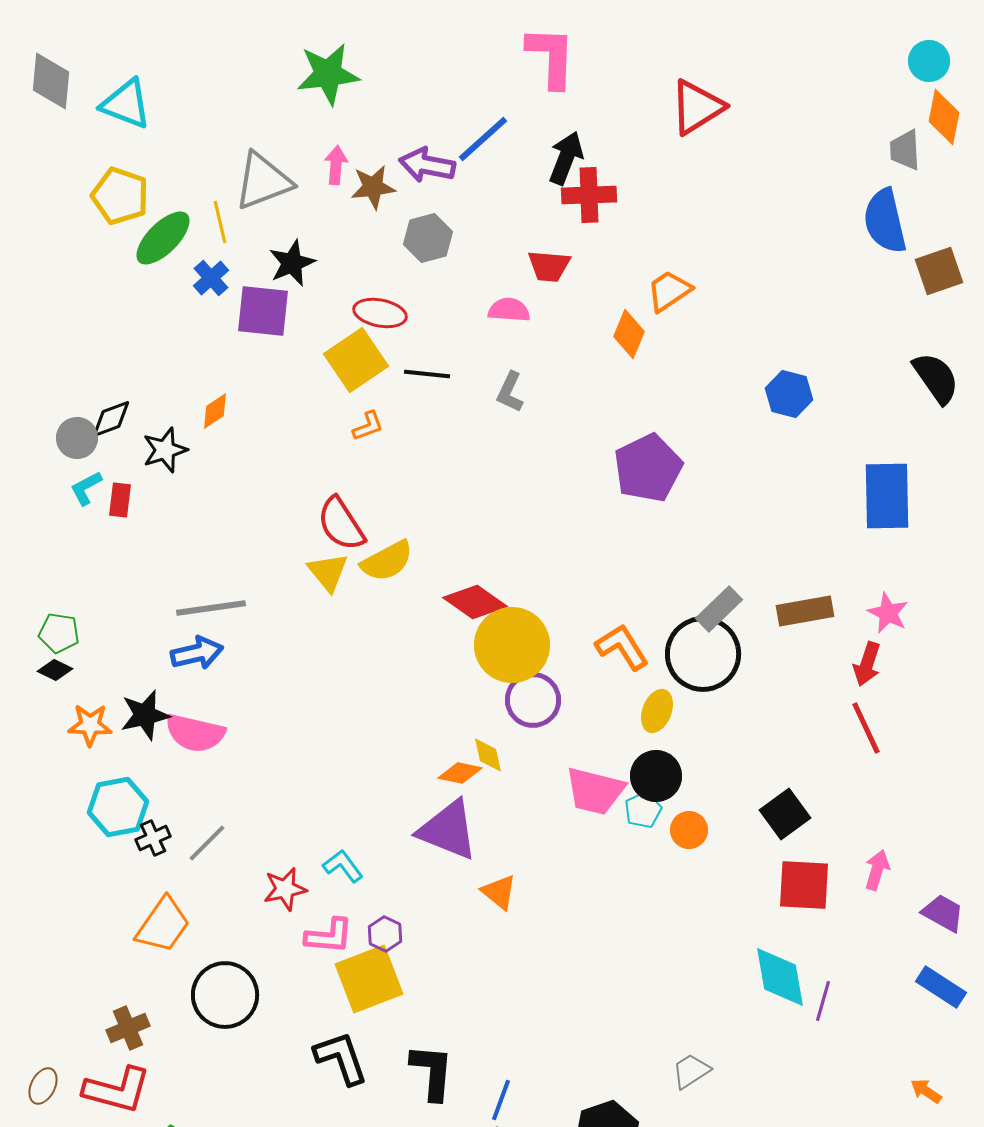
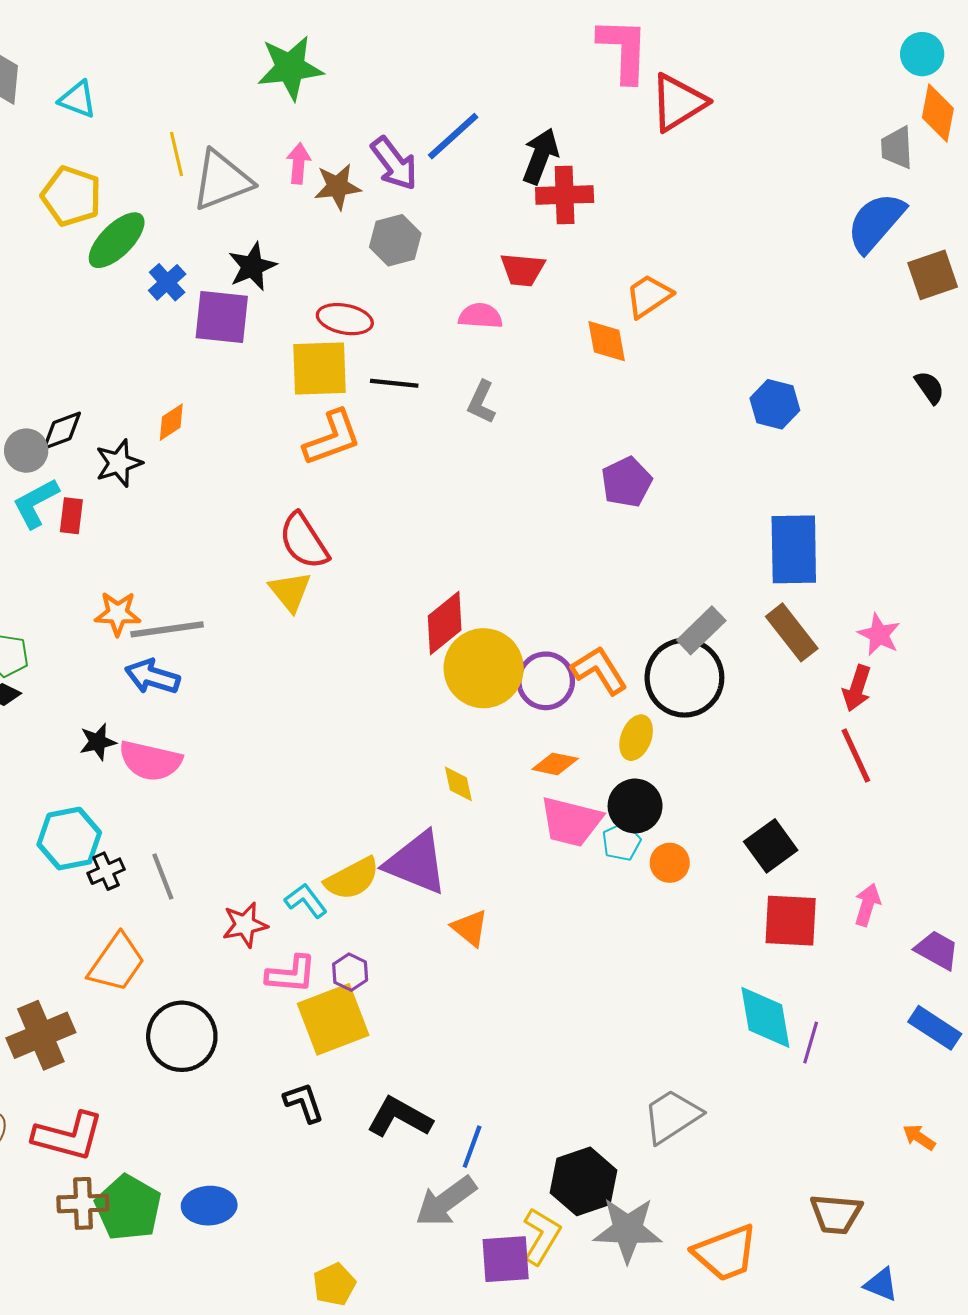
pink L-shape: (551, 57) -> (623, 50), moved
cyan triangle: (126, 104) -> (78, 99), size x0.7
purple arrow: (427, 165) -> (394, 163), turned -138
blue semicircle: (885, 221) -> (876, 222), turned 54
yellow line: (220, 222) -> (177, 154), moved
orange diamond: (629, 334) -> (607, 341), turned -33
yellow square: (356, 360) -> (320, 369), turned 32
black semicircle: (936, 378) -> (929, 387), size x0.6
orange L-shape: (368, 426) -> (332, 438), size x1.8
purple pentagon: (648, 468) -> (627, 482), size x0.7
cyan L-shape: (86, 488) -> (36, 503), size x1.4
blue rectangle: (887, 496) -> (794, 549), moved
yellow semicircle: (387, 561) -> (352, 879), moved
red diamond: (475, 602) -> (445, 623), turned -74
brown rectangle: (805, 611) -> (792, 632), turned 62
blue arrow: (197, 653) -> (152, 677), turned -150
purple circle: (533, 700) -> (546, 681), moved
black star: (145, 715) -> (98, 742), size x0.7
orange star: (90, 725) -> (118, 614), moved
orange diamond: (460, 773) -> (555, 764), moved
gray line: (207, 843) -> (163, 876), turned -66
brown cross: (128, 1028) -> (41, 1035), moved, size x1.5
black L-shape: (341, 1058) -> (304, 1103), size x0.7
gray trapezoid: (691, 1071) -> (672, 1116), size x1.5
black L-shape: (432, 1072) -> (399, 1117), turned -66

